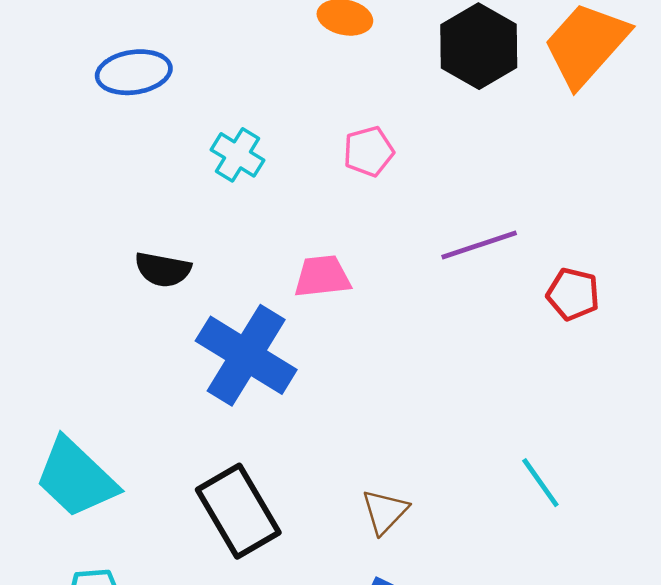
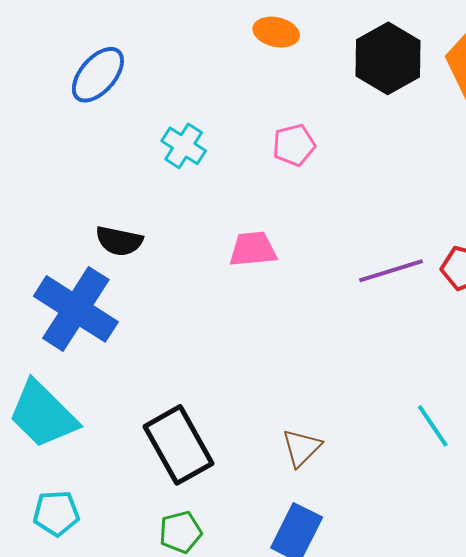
blue ellipse: (134, 72) -> (98, 75), turned -42
purple line: (479, 245) -> (391, 271), moved
blue cross: (246, 355) -> (76, 309), moved

